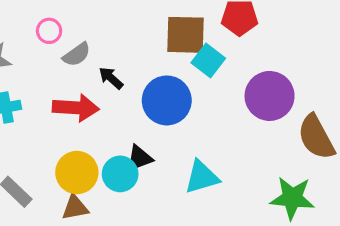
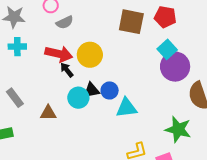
cyan square: (208, 60) -> (167, 49), moved
black arrow: (111, 78) -> (67, 70), moved
blue circle: (167, 100) -> (110, 90), moved, size x0.6
yellow circle: (77, 173) -> (90, 55), moved

